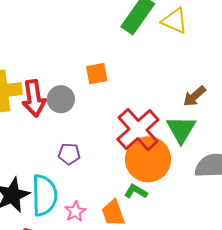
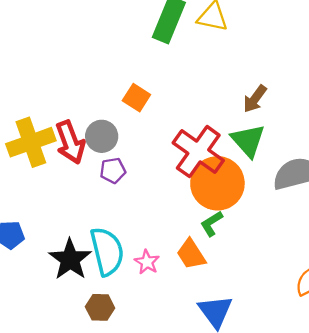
orange square: (97, 74) -> (136, 98), turned -35
purple pentagon: (69, 154) -> (113, 170), moved
green L-shape: (136, 192) -> (212, 224), turned -50

